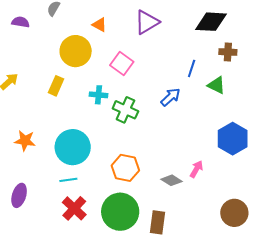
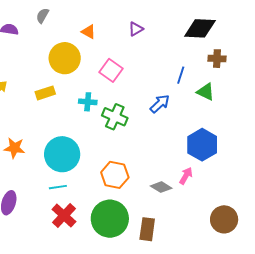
purple triangle: (147, 22) -> (136, 29), size x0.6
yellow rectangle: (56, 86) -> (45, 93), turned 48
blue hexagon: (233, 139) -> (202, 145), moved

